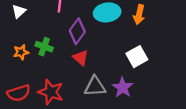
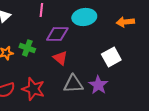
orange arrow: (139, 15) -> (125, 22), moved, turned 72
purple diamond: (77, 31) -> (57, 34), turned 55

